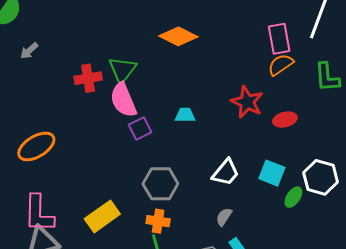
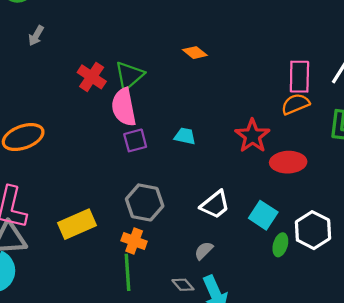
orange diamond: (178, 36) -> (195, 53), size x0.6
gray arrow: (29, 51) -> (36, 36), turned -30
red cross: (88, 78) -> (92, 77), turned 32
red ellipse: (285, 120) -> (288, 162), size x1.4
green ellipse: (293, 197) -> (280, 245), turned -30

